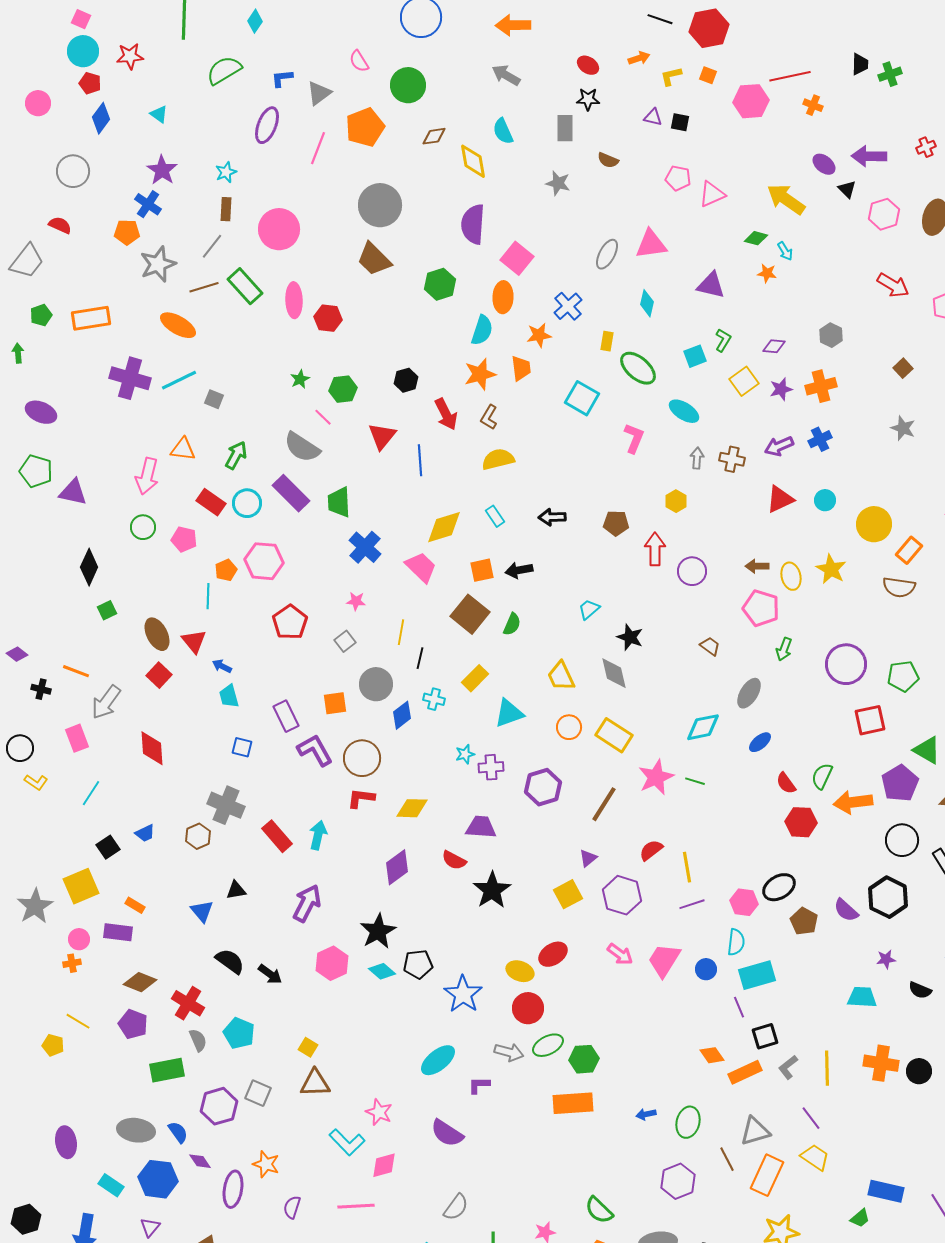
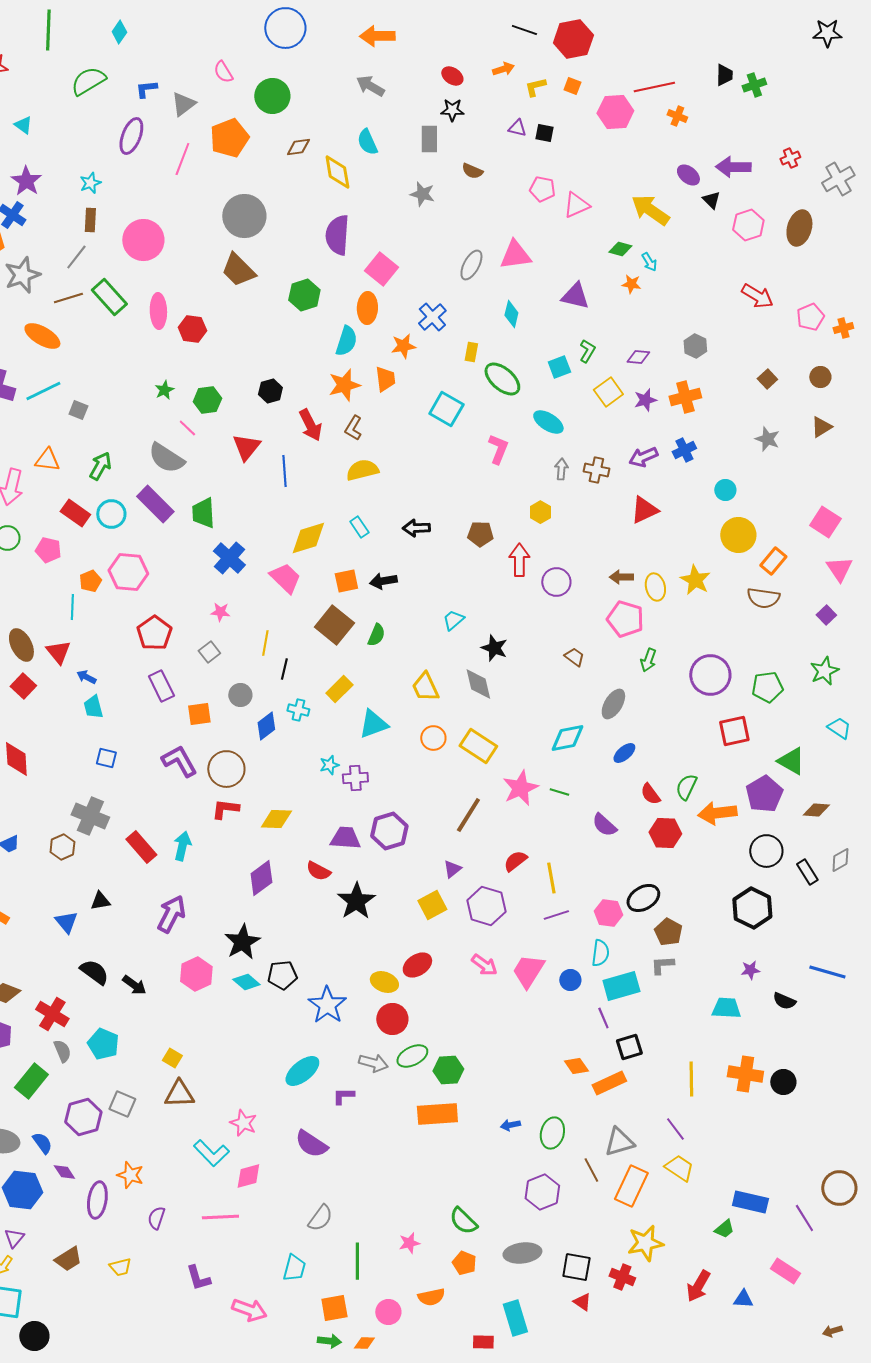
cyan circle: (825, 500) -> (725, 490), moved
gray circle: (376, 684) -> (240, 695), size x0.7
purple rectangle: (286, 716) -> (161, 686), moved
purple hexagon: (543, 787) -> (389, 831), moved
purple semicircle: (846, 910) -> (604, 825), moved
gray L-shape: (788, 1067) -> (662, 965), moved, turned 35
green rectangle: (167, 1070) -> (31, 1081), turned -40

